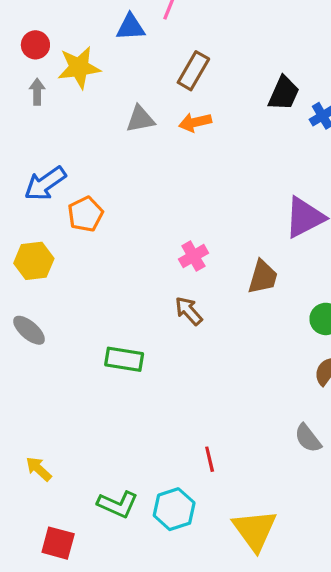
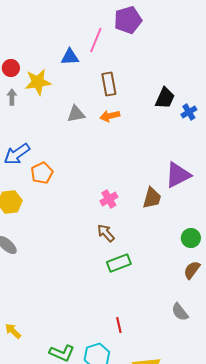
brown rectangle: (193, 71) -> (109, 84), turned -40
brown trapezoid: (263, 277) -> (152, 198), moved
green rectangle: (124, 359) -> (119, 263), moved, turned -30

